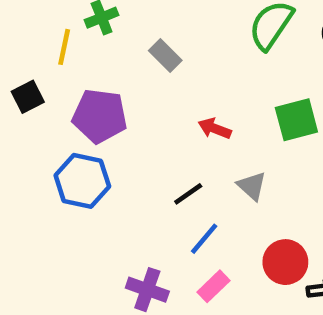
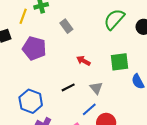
blue hexagon: (82, 181) -> (31, 101), moved
blue line: (204, 239) -> (89, 109), moved

